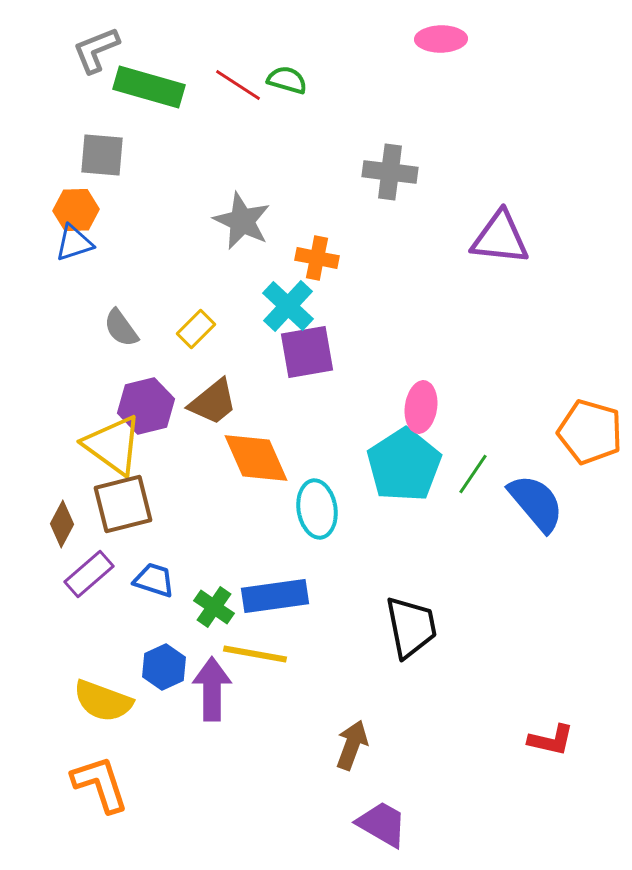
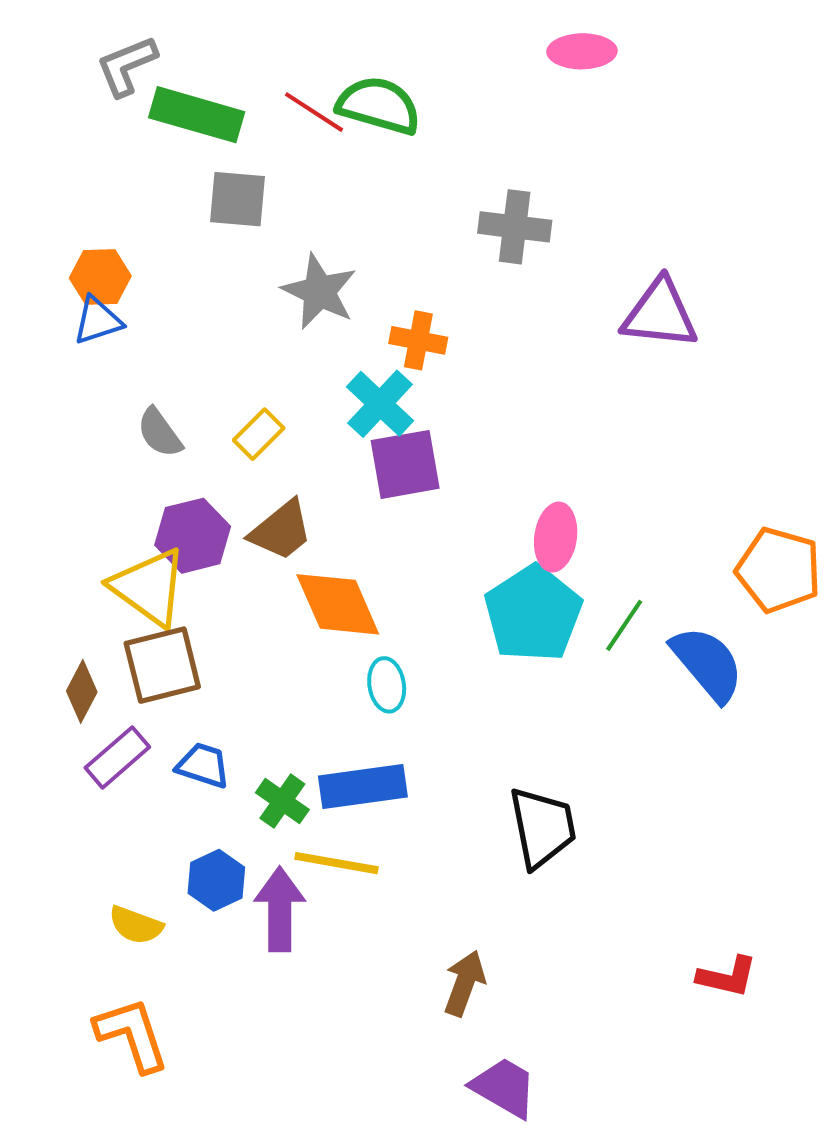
green semicircle: (287, 80) -> (379, 105), size x1.6
gray square: (102, 155) -> (237, 199), moved
cyan ellipse: (317, 509) -> (387, 685), moved, size x0.7
yellow semicircle: (103, 701) -> (136, 925), size x0.7

